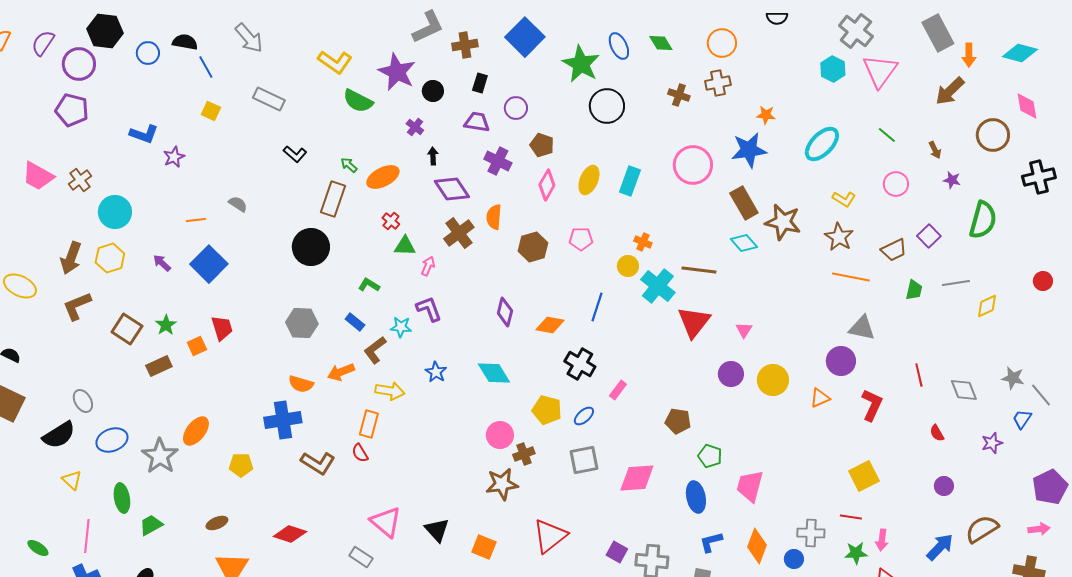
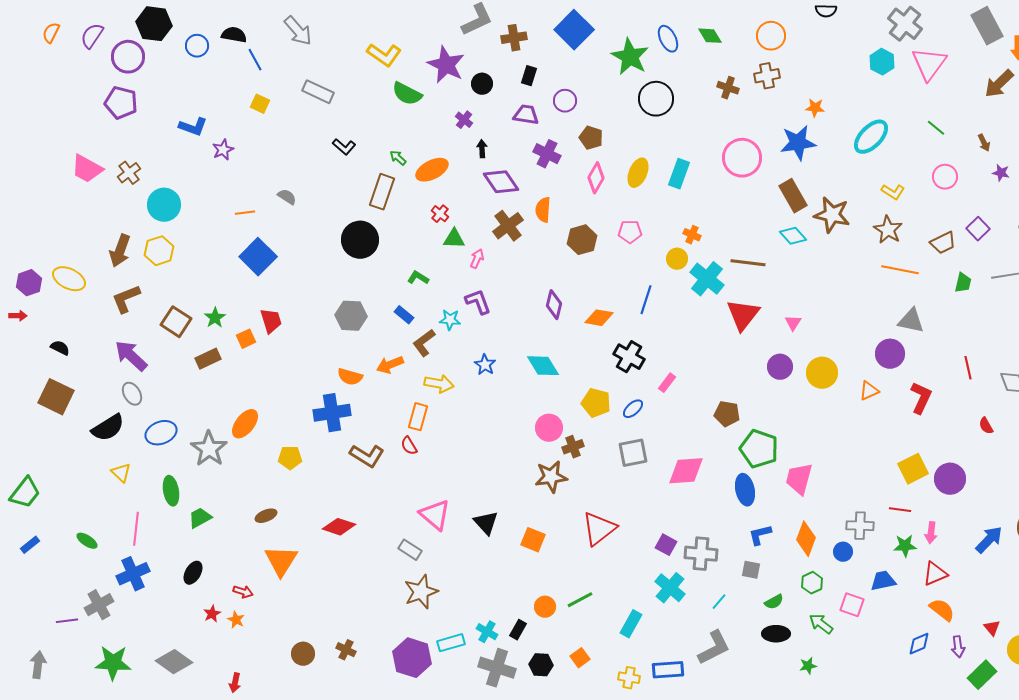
purple arrow: (162, 263) -> (131, 356), moved, size x1.8
green pentagon: (710, 456) -> (759, 449), size x1.6
purple circle: (944, 486) -> (950, 479), moved, size x1.6

